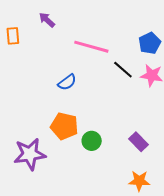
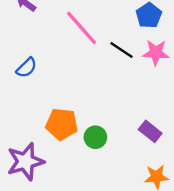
pink line: (91, 47) -> (81, 28), turned 40
blue semicircle: (67, 82) -> (27, 68), moved

